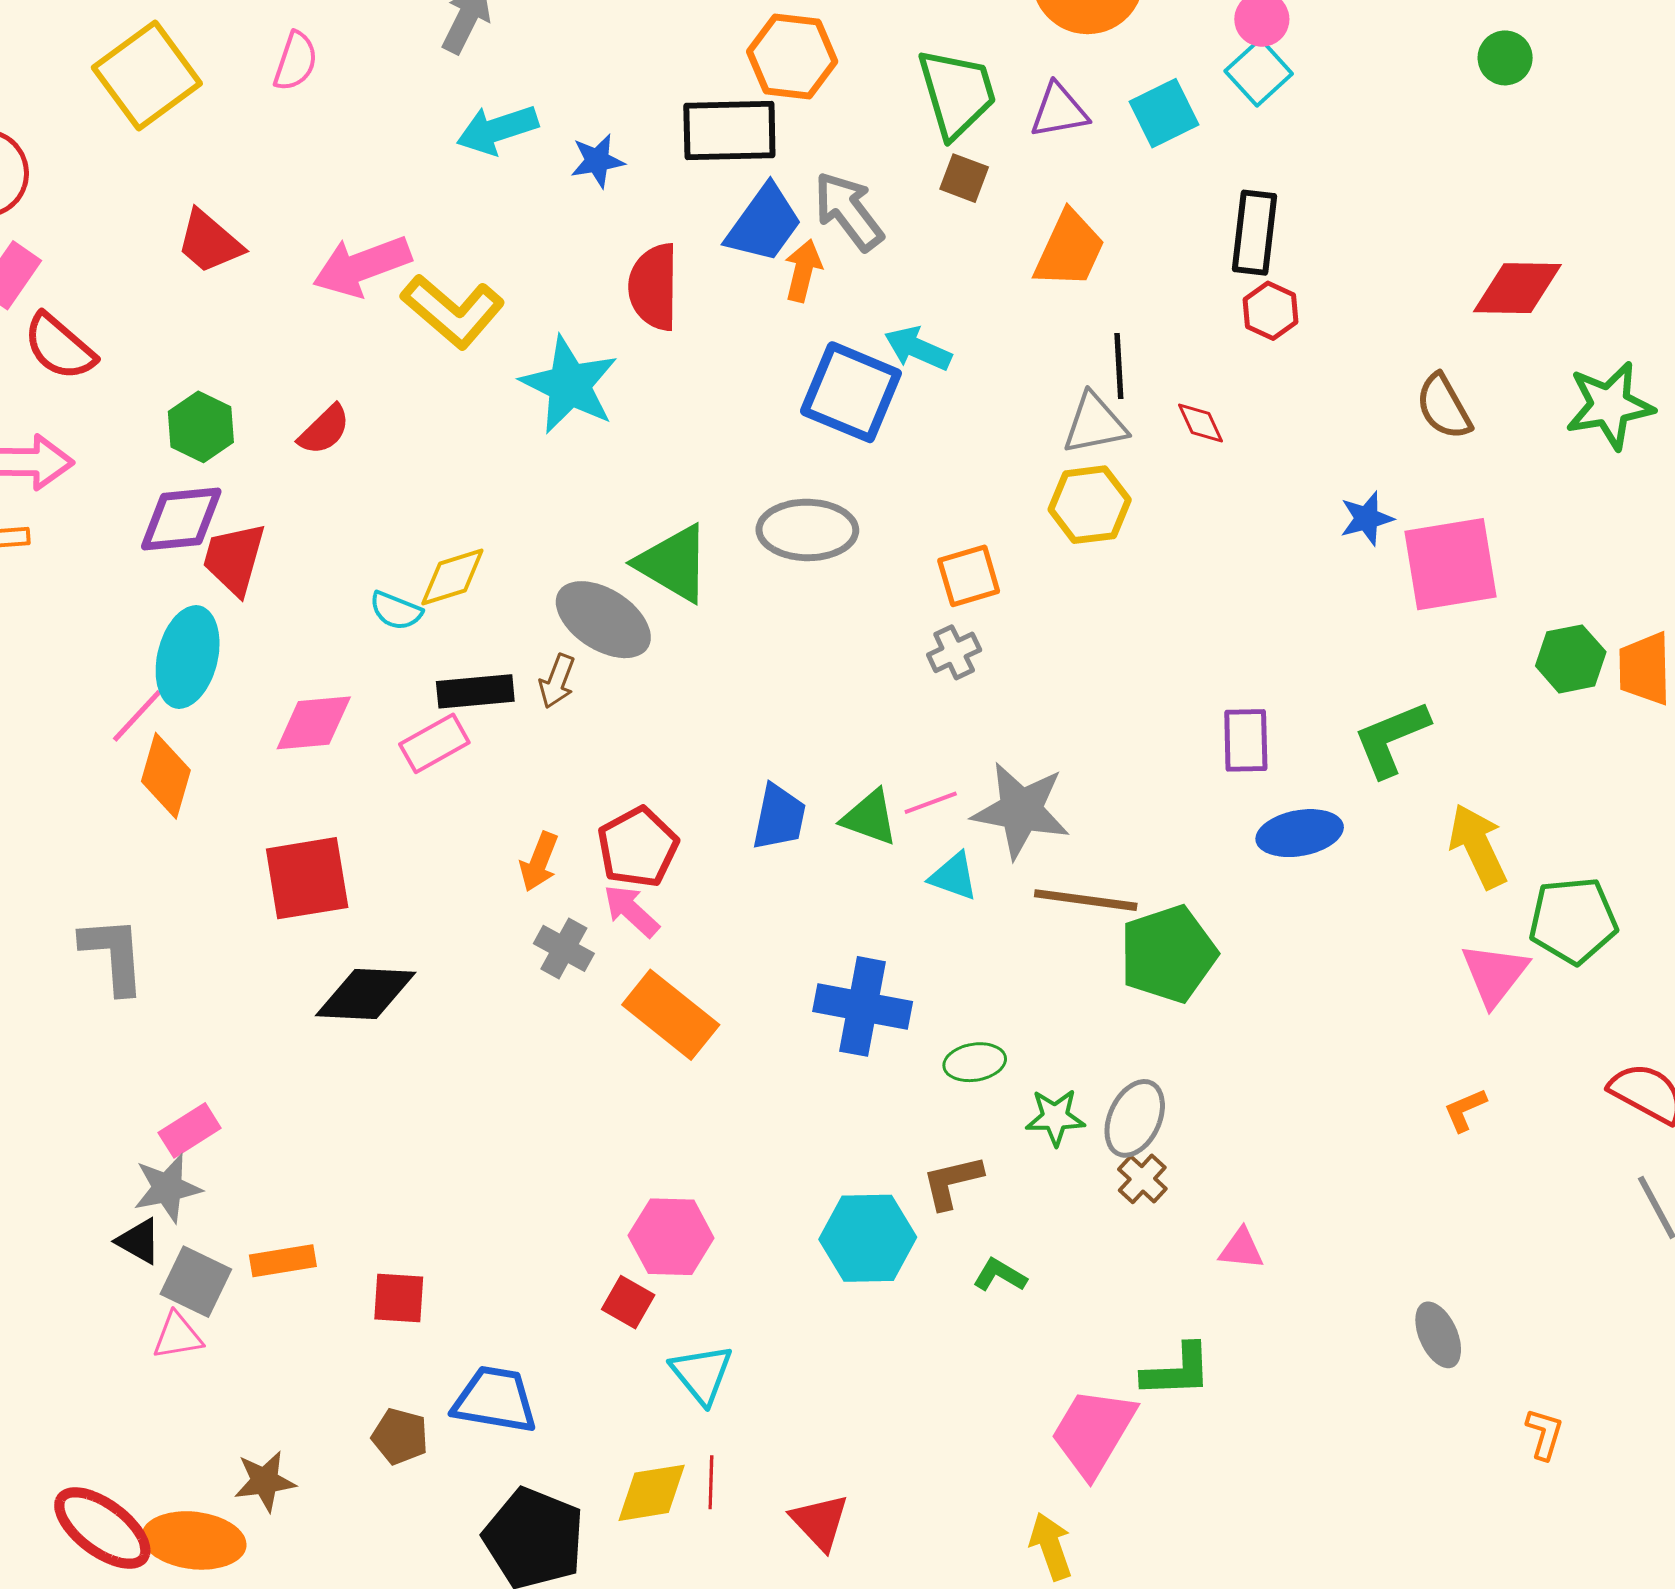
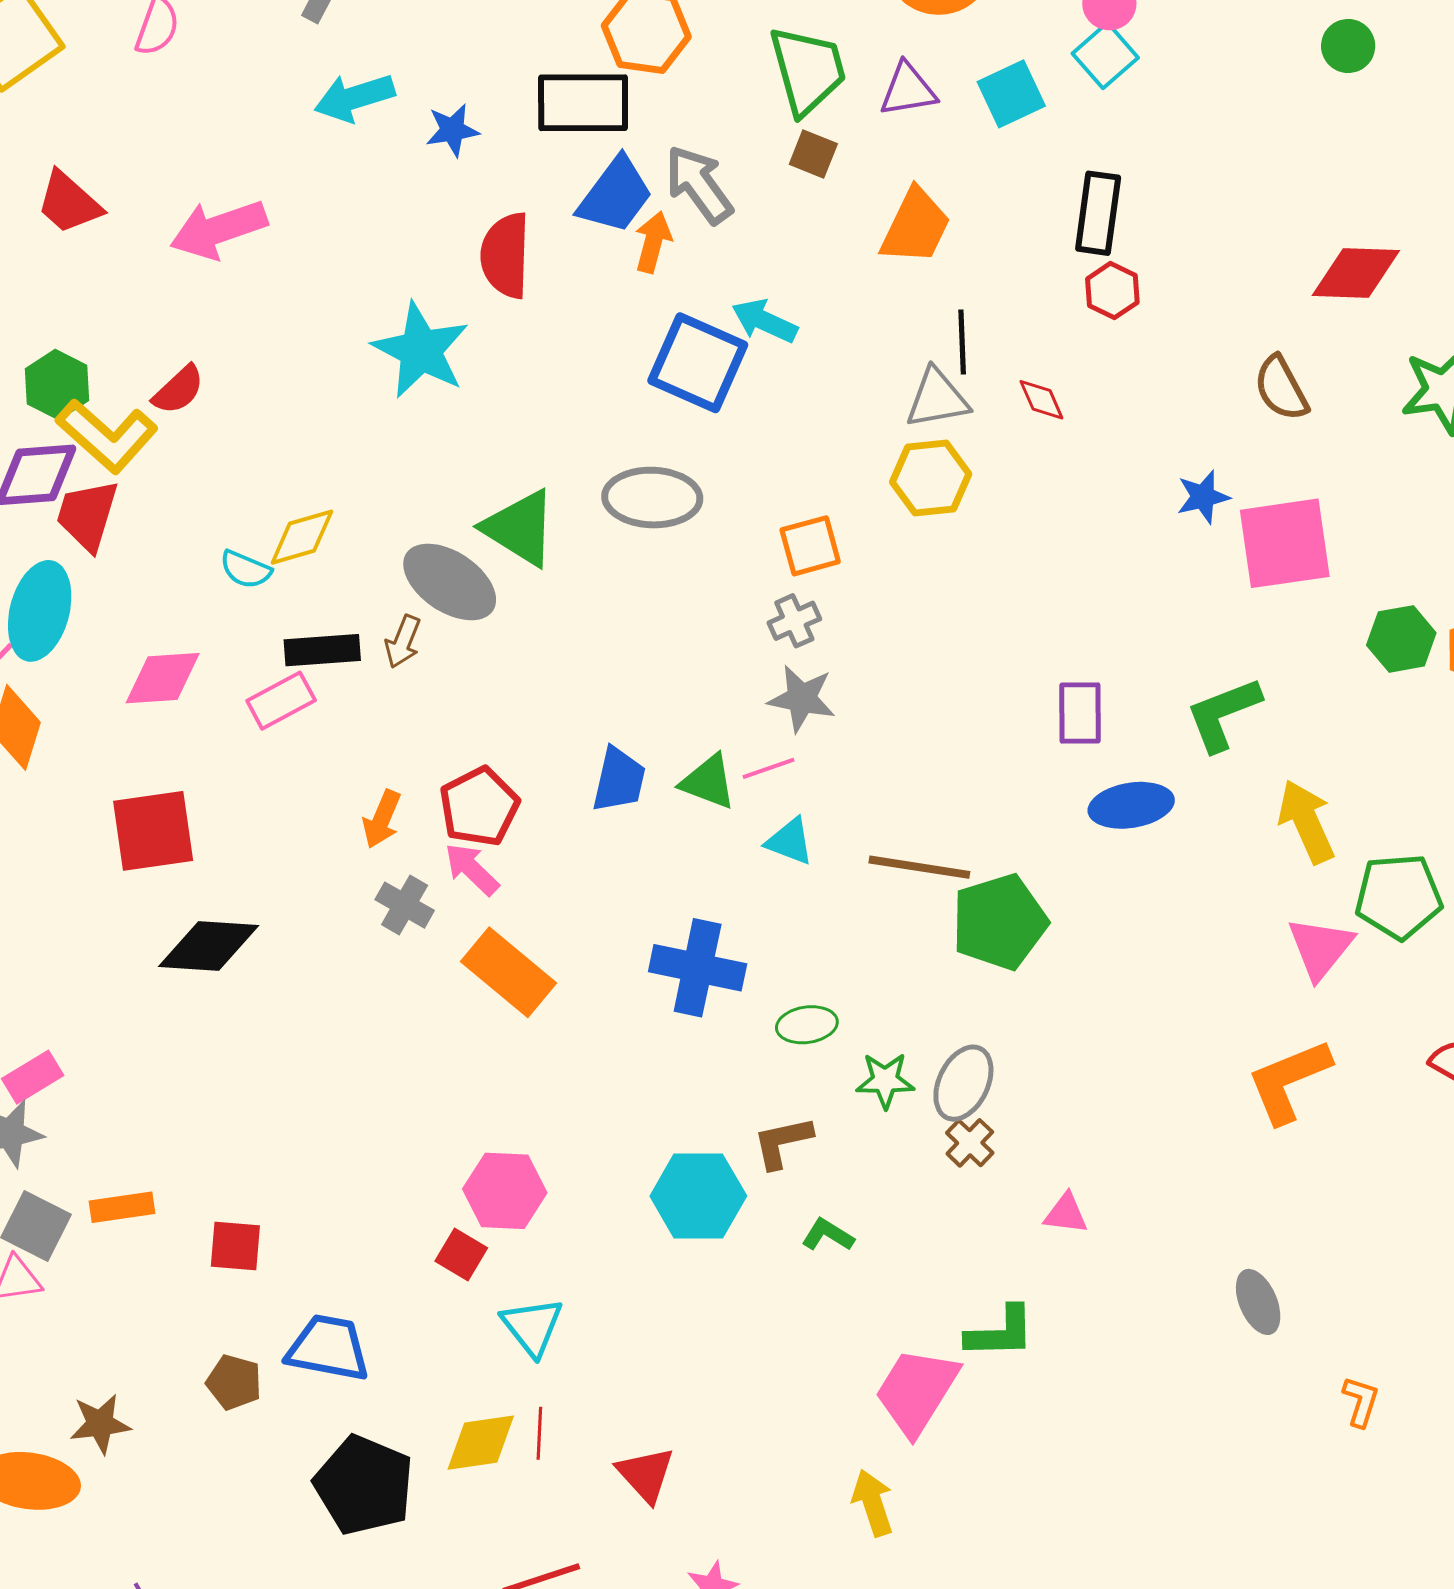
yellow L-shape: (453, 311) -> (107, 436), moved
gray star: (1021, 810) -> (802, 699), moved, size x0.7
orange L-shape: (1465, 1110) -> (1289, 1081), size x2.0

